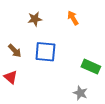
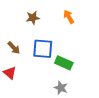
green rectangle: (91, 67) -> (64, 63), moved
gray star: (80, 93) -> (61, 88), moved

